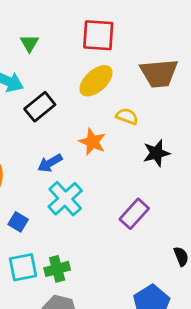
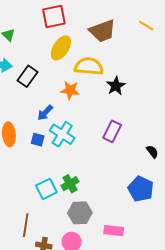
yellow semicircle: (127, 116) -> (89, 66), size x1.8
blue square: (18, 222) -> (38, 140), moved

